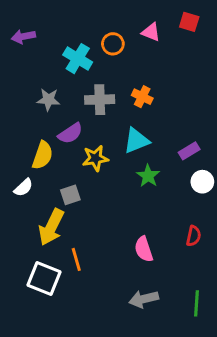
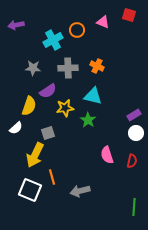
cyan cross: (78, 59) -> (53, 40), turned 30
cyan triangle: (136, 141) -> (93, 96), turned 36
purple rectangle: (189, 151) -> (134, 115), moved
green star: (148, 176) -> (88, 120), moved
white circle: (202, 182) -> (136, 133), moved
pink semicircle: (144, 249) -> (107, 155), moved
gray arrow: (144, 299) -> (80, 191), moved

